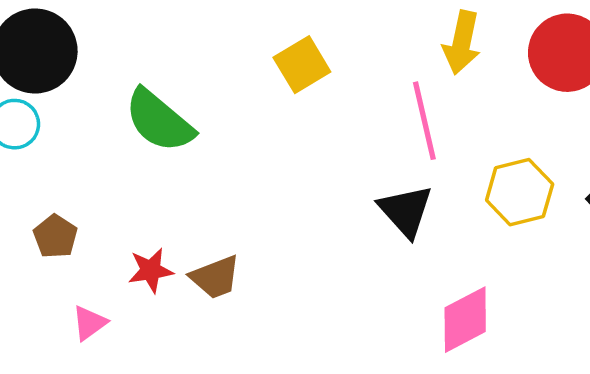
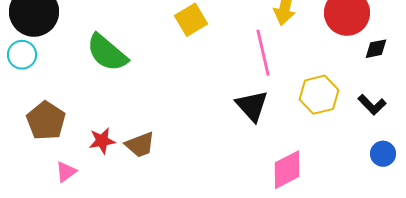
brown pentagon: (55, 236) -> (46, 121), size x1.5

